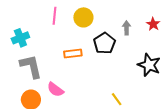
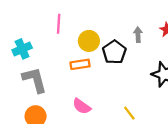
yellow circle: (83, 17) -> (89, 41), moved
pink semicircle: (55, 90) -> (82, 106), moved

